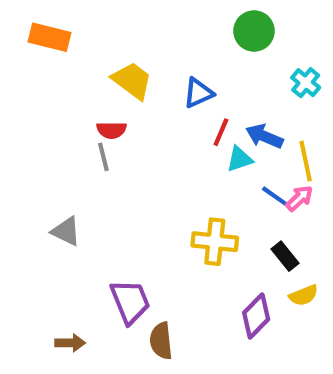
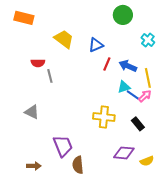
red semicircle: (112, 130) -> (38, 63), moved
cyan triangle: (240, 159) -> (124, 87), moved
yellow semicircle: (304, 295) -> (147, 161), moved
purple diamond: (256, 316) -> (124, 153), turned 50

